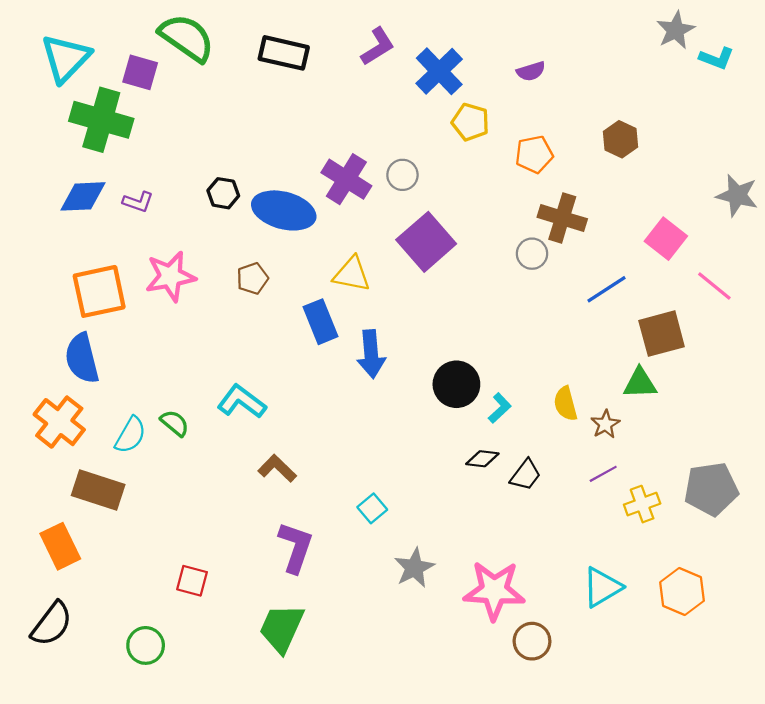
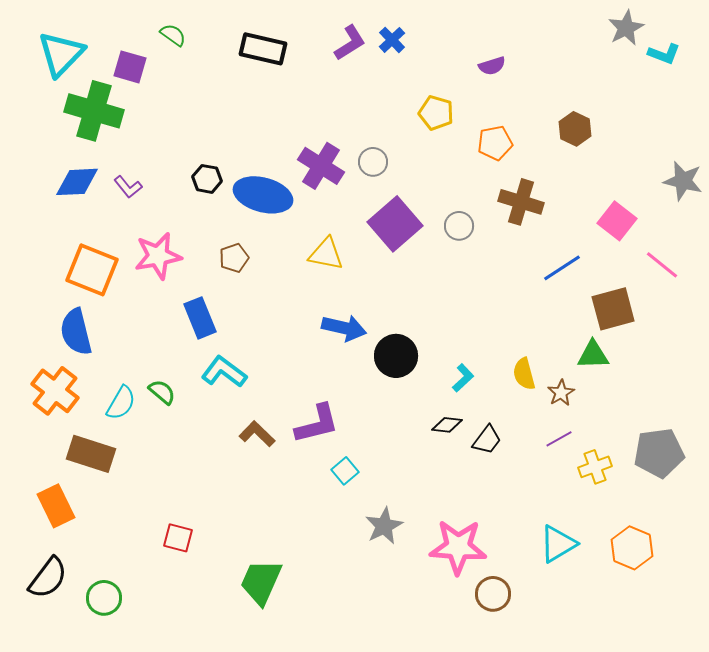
green semicircle: (187, 38) -> (173, 35), size x0.5
blue cross: (439, 71) -> (392, 40), moved, size x0.6
purple L-shape: (138, 202) -> (128, 187), turned 32
gray circle: (532, 254) -> (459, 226), moved
orange square: (99, 291) -> (92, 270), turned 34
blue rectangle: (320, 322) -> (200, 318), moved
blue arrow: (371, 354) -> (344, 328), turned -72
black circle: (456, 384) -> (396, 356), moved
purple L-shape: (296, 547) -> (317, 424), moved, turned 57
green circle: (146, 645) -> (104, 598), moved

